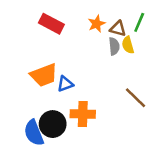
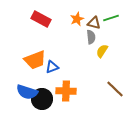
green line: (139, 22) -> (111, 18), turned 49
yellow semicircle: (128, 45) -> (102, 51), moved, turned 48
brown line: (135, 98) -> (115, 89), moved
blue semicircle: (34, 133) -> (27, 92), moved, turned -50

